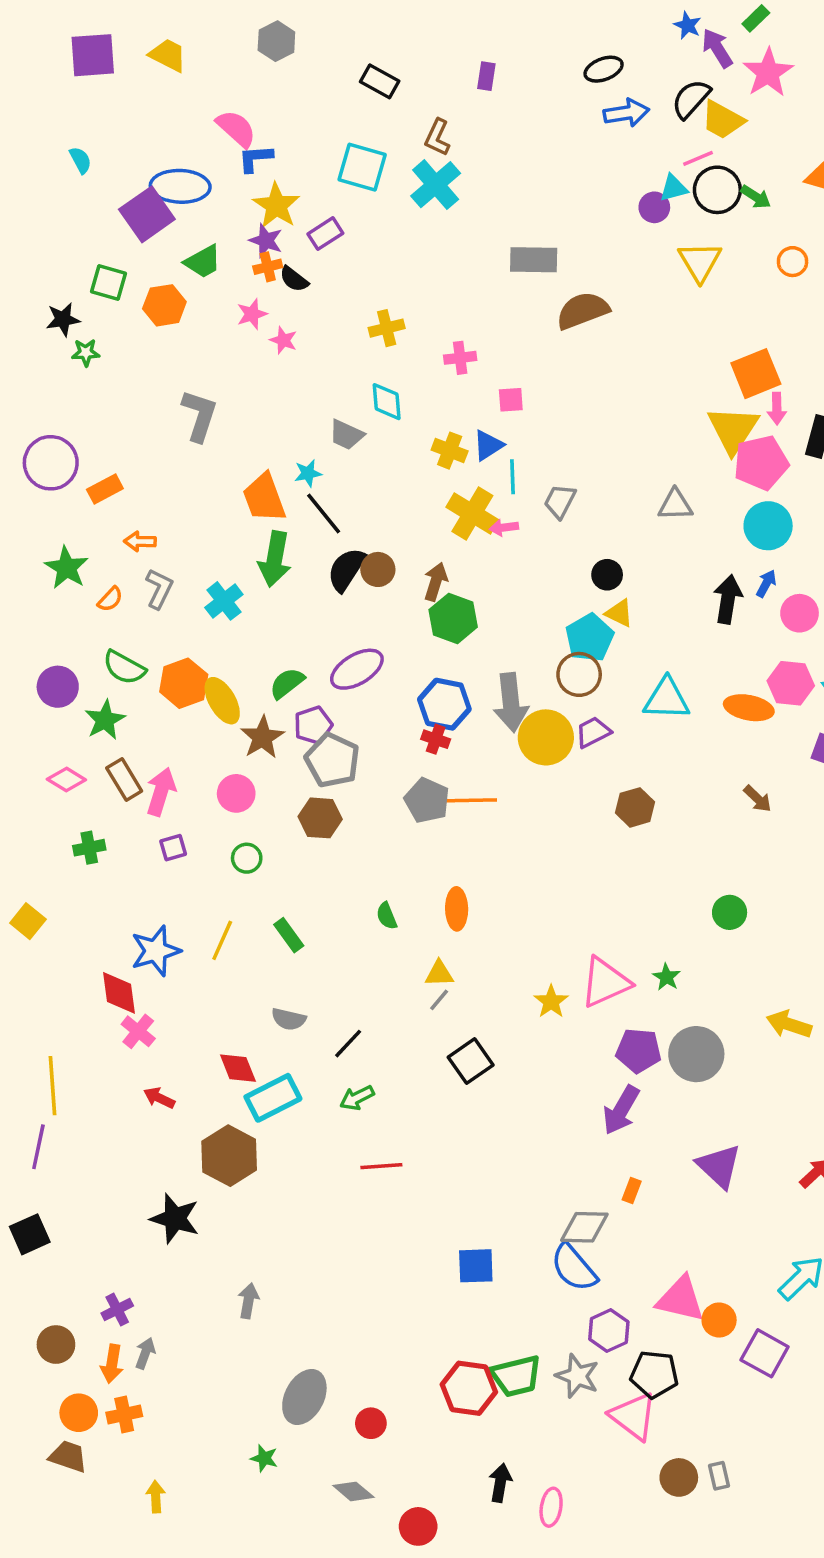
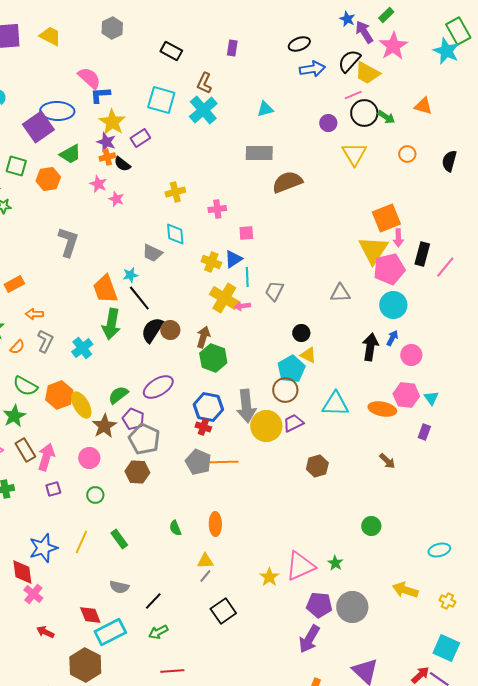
cyan triangle: (674, 188) -> (265, 109), moved
pink star: (252, 314) -> (98, 184), turned -30
purple pentagon: (313, 725) -> (133, 419), turned -30

